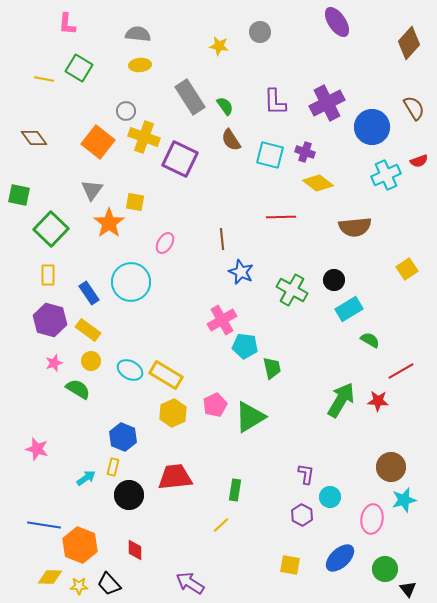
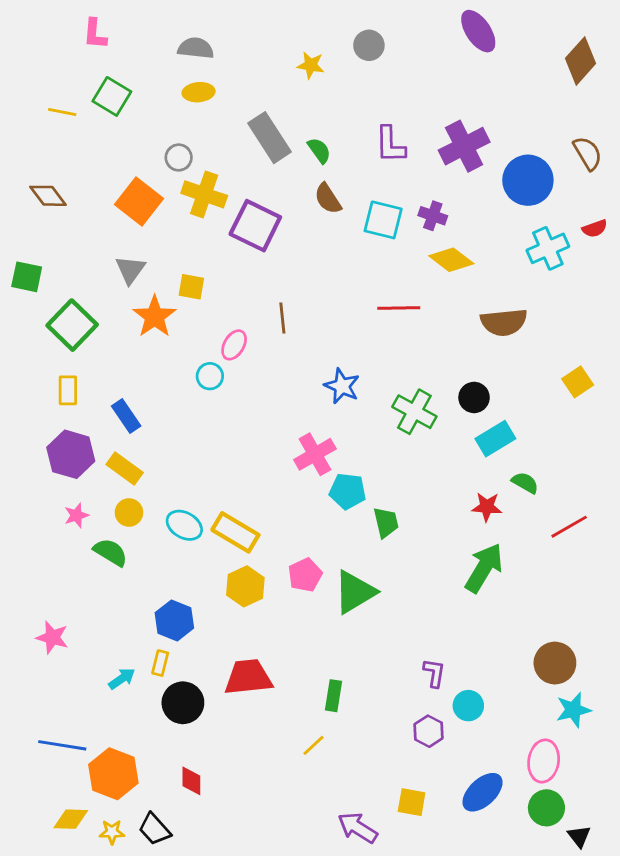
brown line: (222, 239) -> (282, 318), moved
cyan circle: (131, 282) -> (210, 376), moved, size x0.5
red star: (378, 401) -> (487, 507), moved
pink ellipse: (372, 519) -> (544, 761), moved
purple arrow: (190, 583) -> (358, 828), moved

